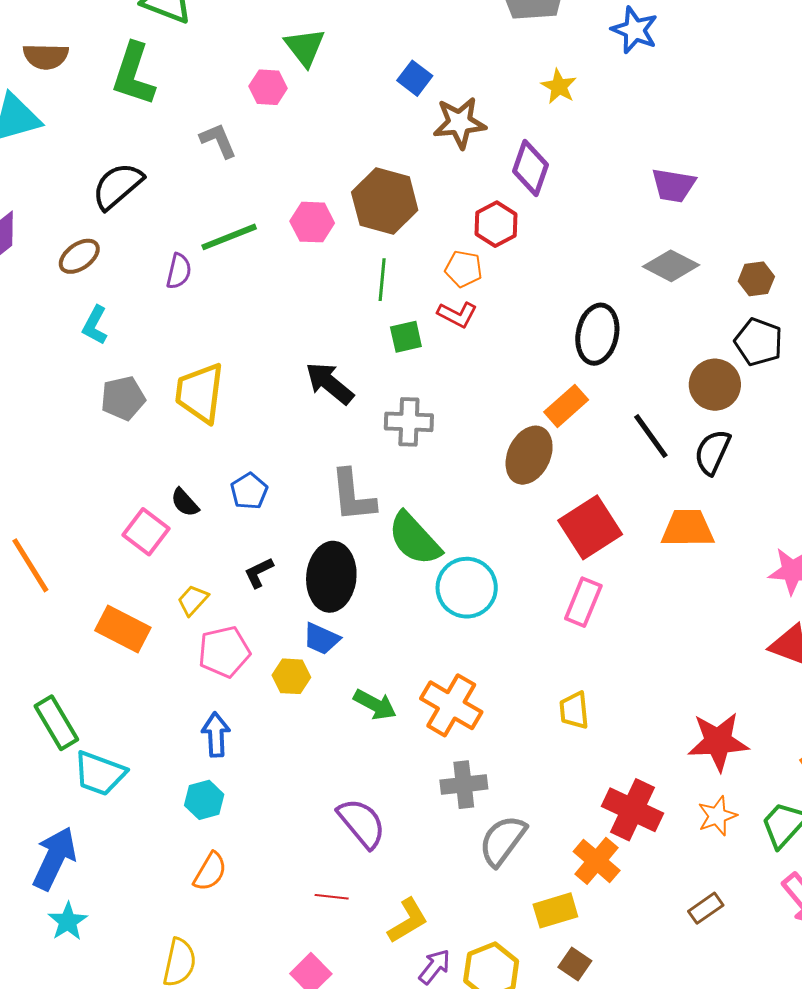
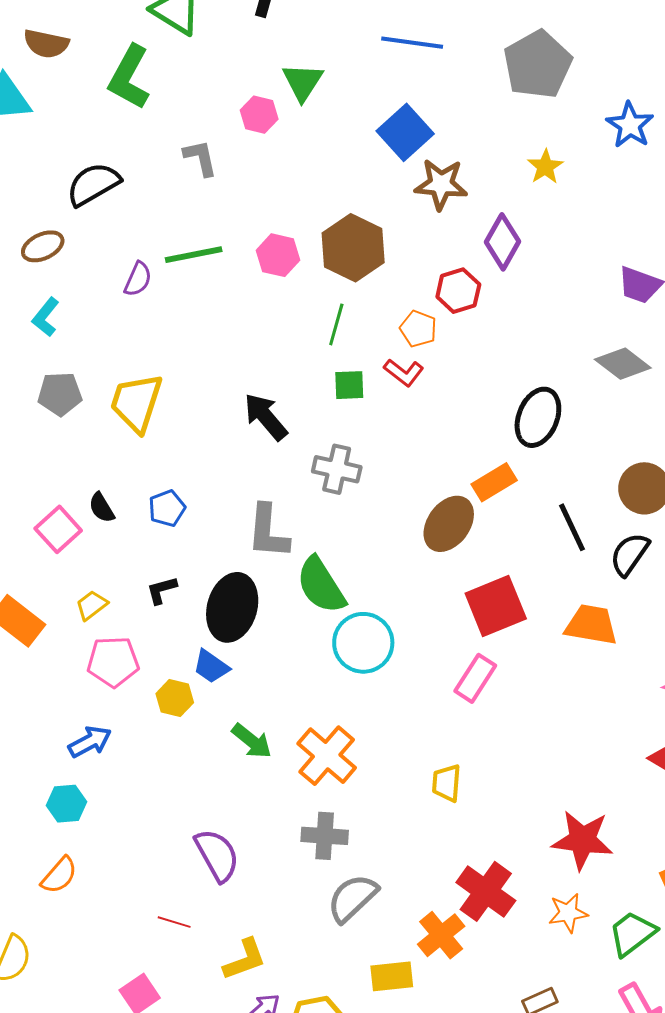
blue square: (415, 78) -> (405, 132), size x1.6
blue arrow: (216, 735) -> (90, 742), turned 54

